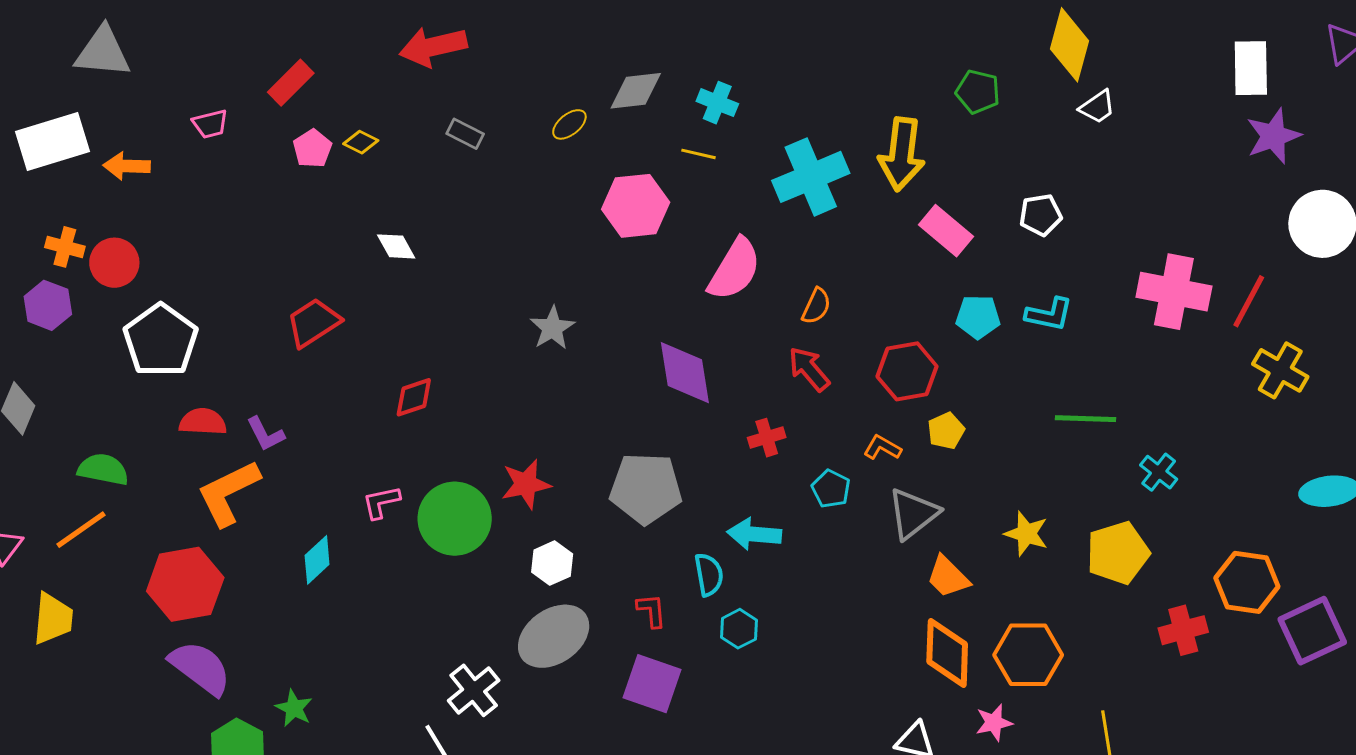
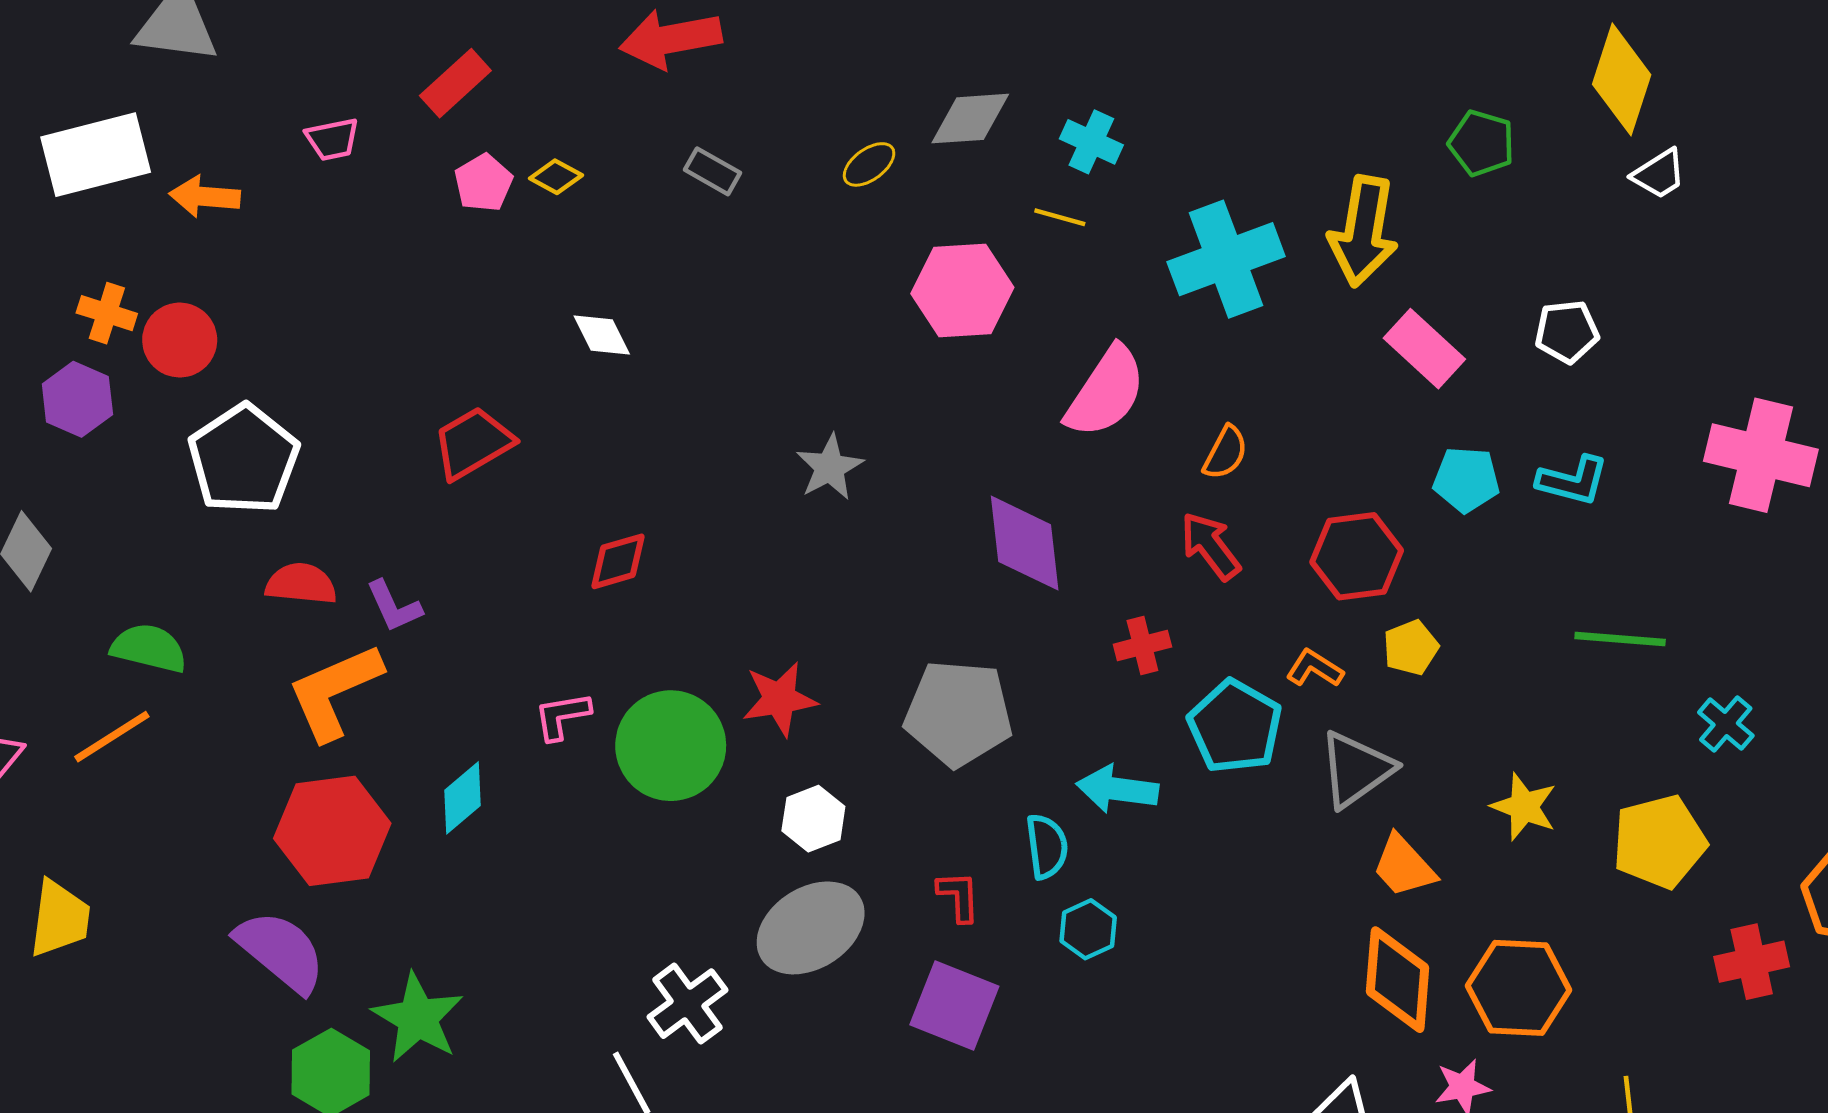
cyan pentagon: (831, 489) -> (1235, 727), size x1.6
red hexagon: (185, 584) -> (332, 831), moved
yellow trapezoid: (53, 619) -> (60, 919), moved
green star: (294, 708) -> (418, 1018), size x1.6

